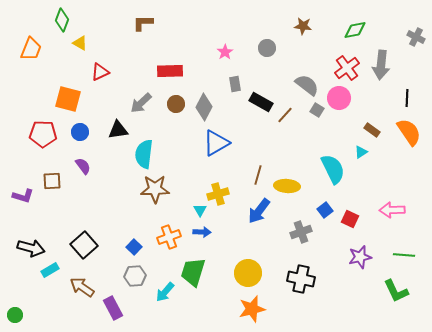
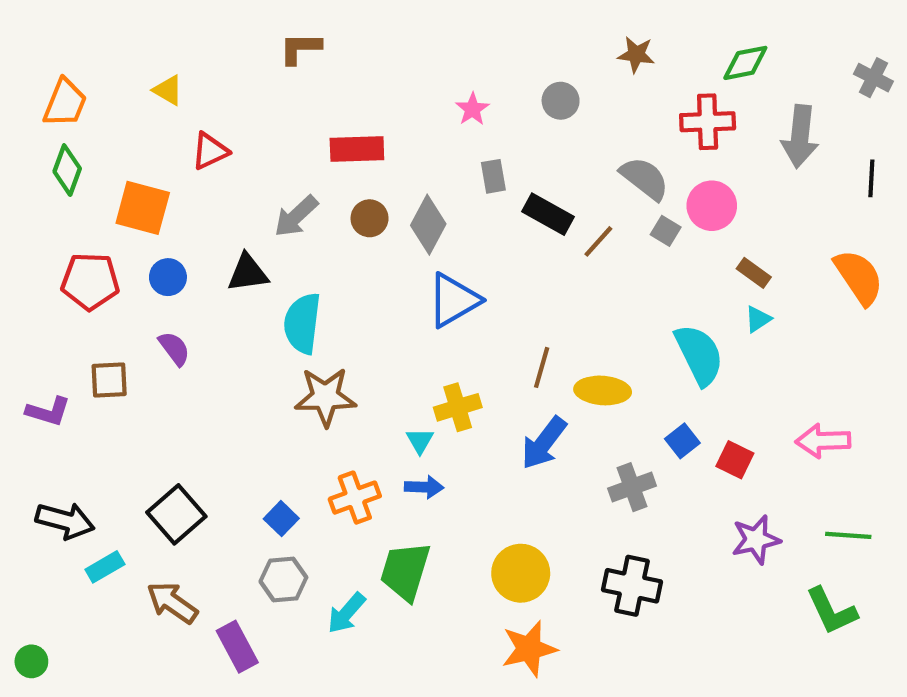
green diamond: (62, 20) -> (67, 170), moved
red cross: (347, 68) -> (708, 122), moved, turned 35
black line: (407, 98) -> (871, 178), moved
brown rectangle: (372, 130) -> (754, 273), moved

